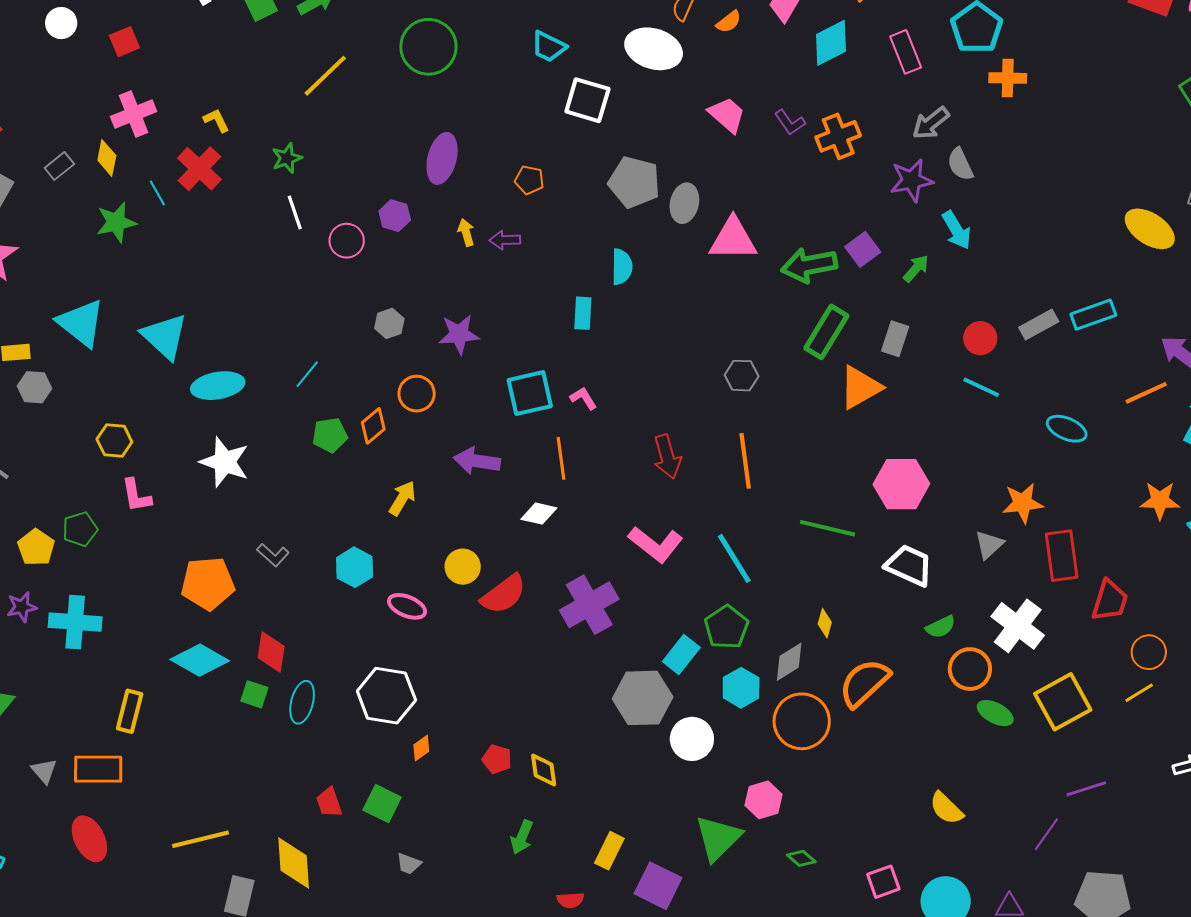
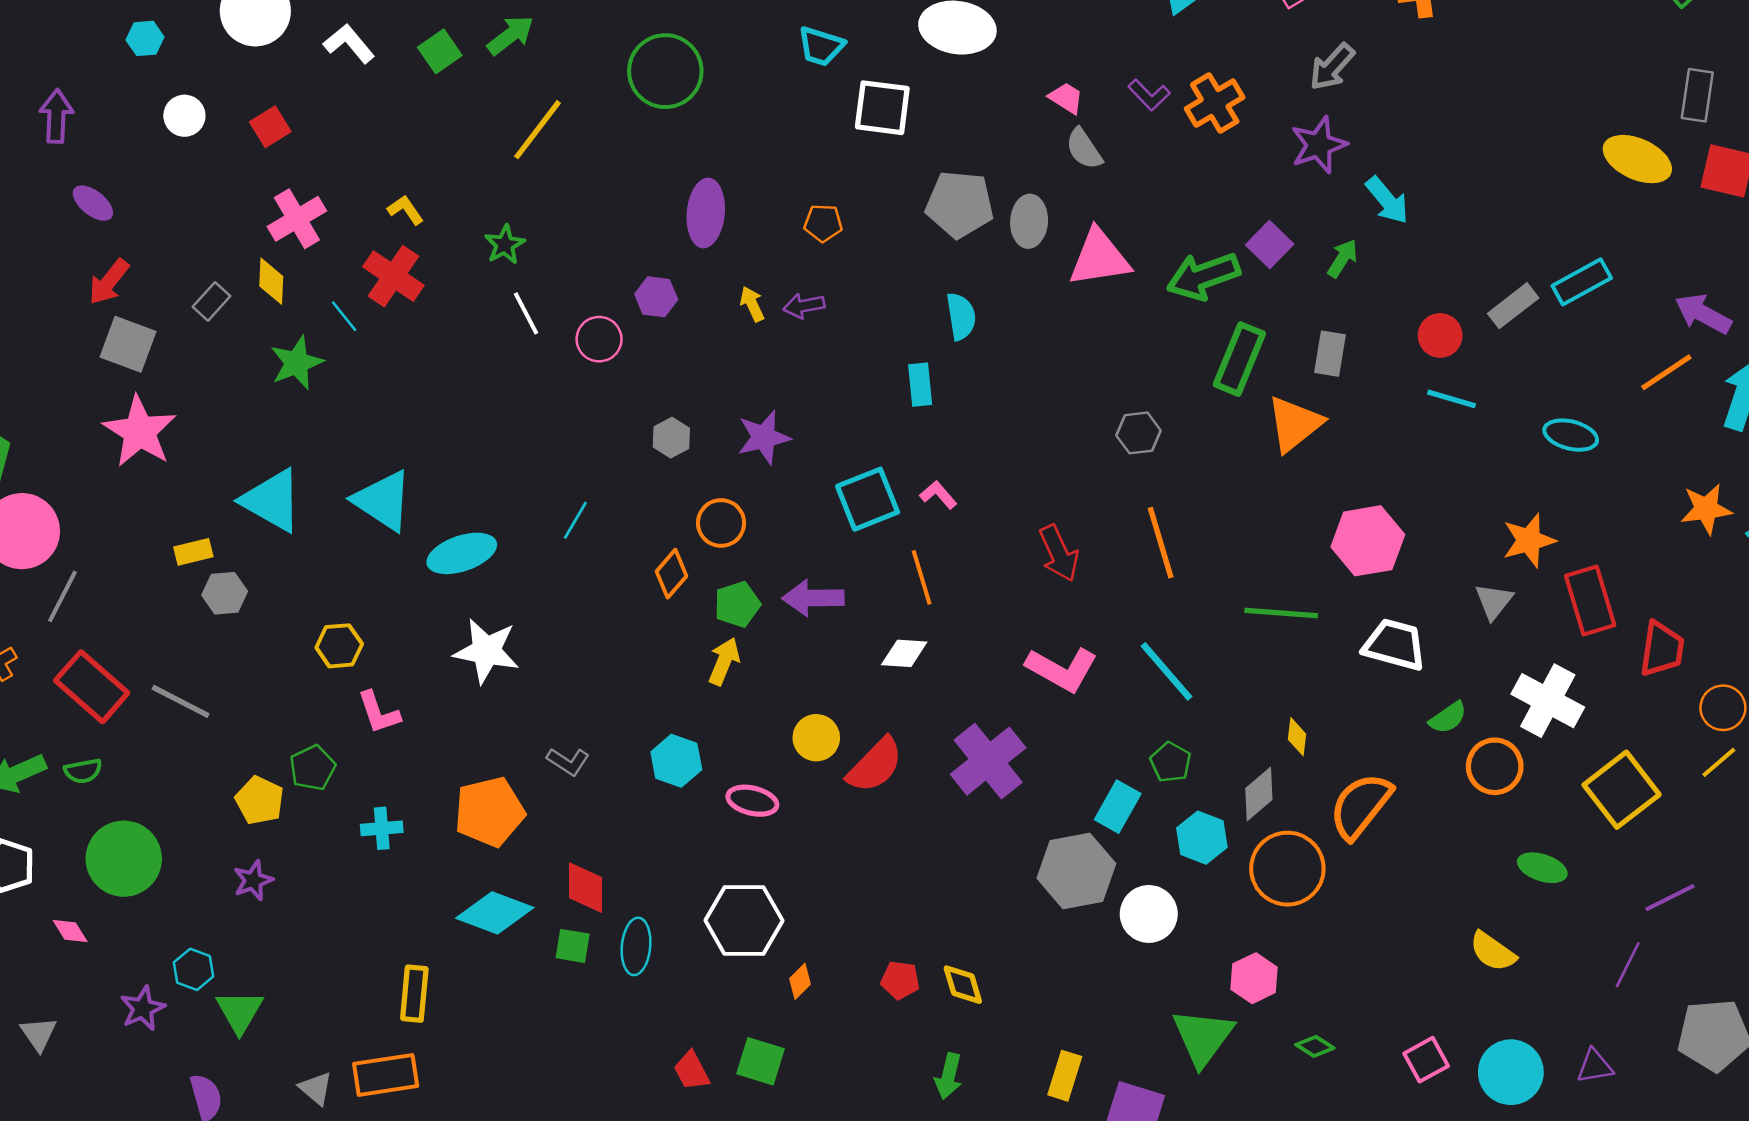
pink trapezoid: (727, 115) -> (1066, 98), size x0.7
gray semicircle: (960, 164) -> (1084, 149), moved
green pentagon: (330, 435) -> (737, 604), moved
cyan cross: (75, 622) -> (382, 828), moved, size x0.6
green pentagon: (726, 627) -> (1171, 762), size x0.7
green ellipse: (995, 713) -> (1542, 868), moved

